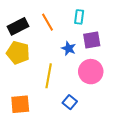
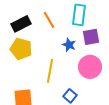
cyan rectangle: (79, 17) -> (79, 15), size x1.5

